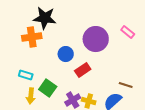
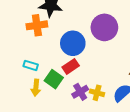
blue circle: (66, 54) -> (73, 43), size x1.5
red rectangle: (83, 70) -> (71, 66), moved

